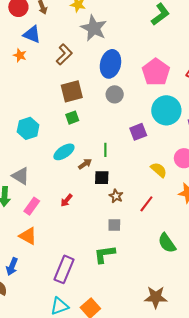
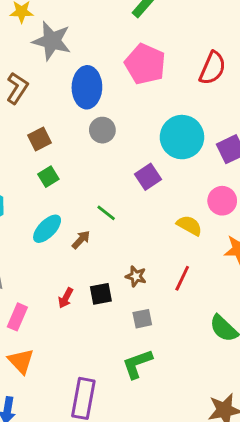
pink pentagon: (156, 72) -> (145, 64), moved
brown square: (72, 91) -> (39, 139), size x0.7
green line: (105, 150) -> (106, 213), turned -40
black square: (102, 178) -> (101, 294), moved
orange triangle: (28, 236) -> (21, 361), turned 30

